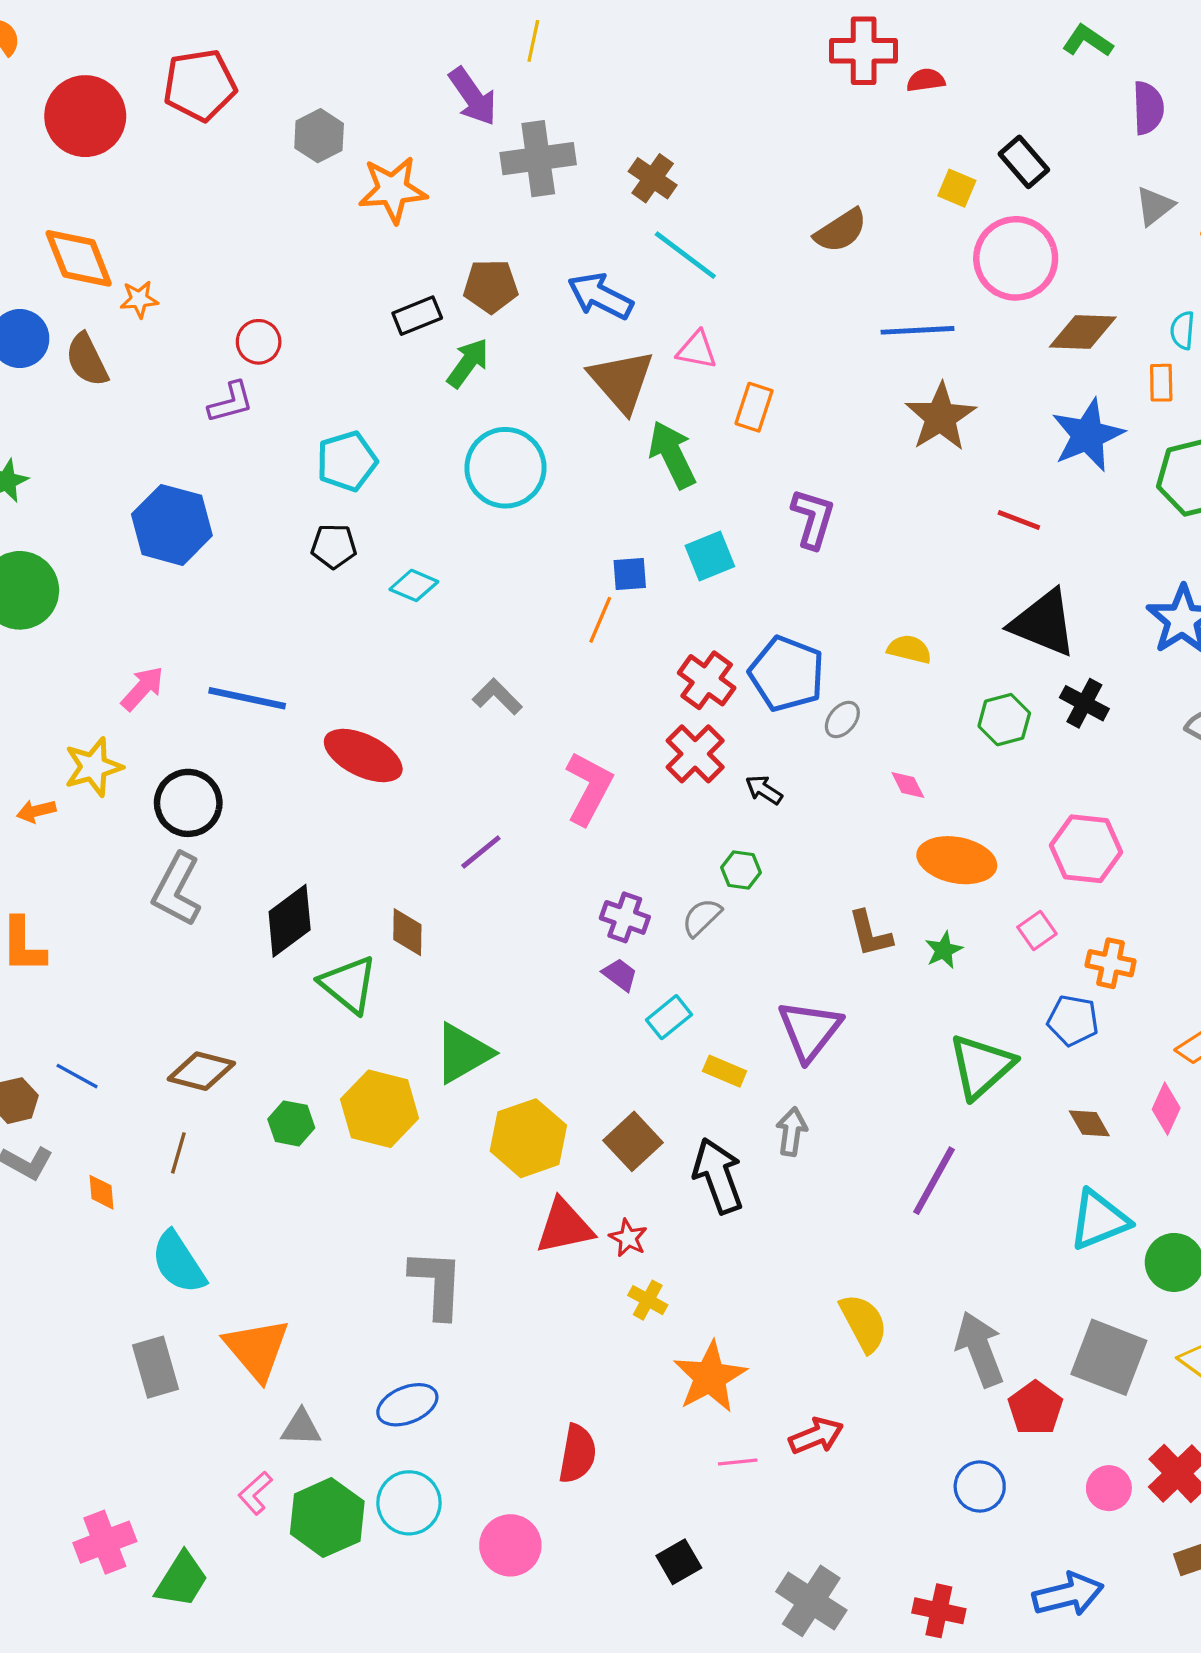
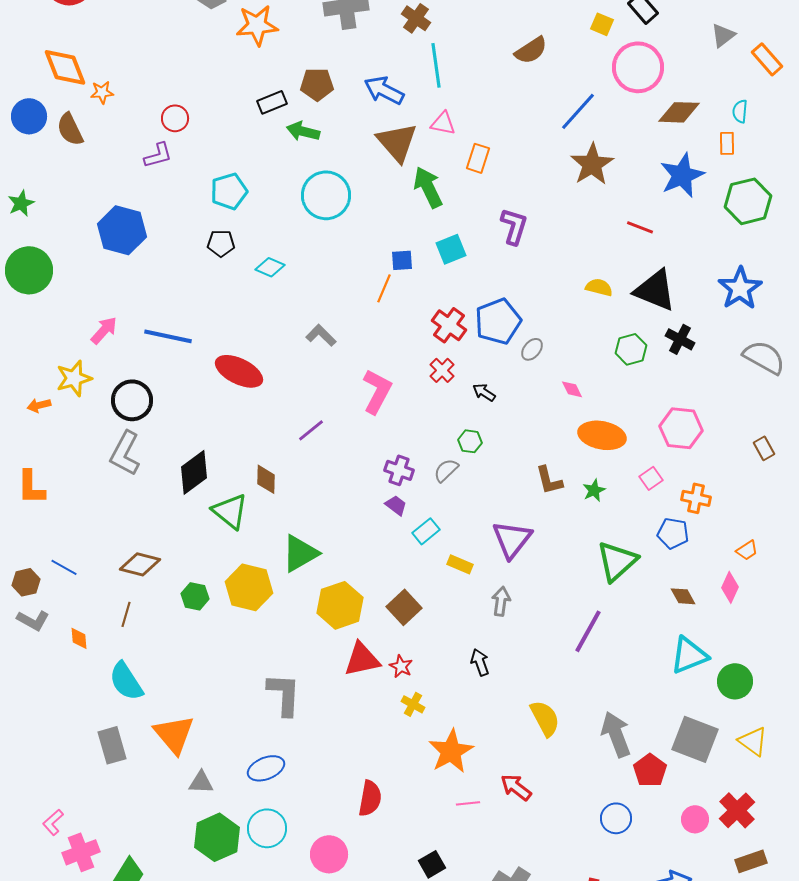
cyan line: (685, 255) -> (436, 65), turned 45
blue line: (918, 330) -> (578, 111), turned -45
green arrow: (468, 363) -> (303, 131), turned -112
yellow semicircle: (909, 649) -> (599, 287), moved
blue pentagon: (787, 674) -> (498, 321), turned 30
red cross: (695, 754) -> (442, 370), size x0.7
black arrow: (718, 1176) -> (480, 662), moved, size x0.6
red arrow: (816, 1436) -> (516, 787), turned -120
pink L-shape: (255, 1493) -> (53, 822), moved

